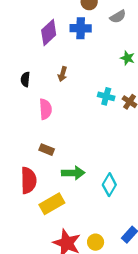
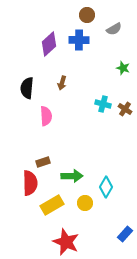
black semicircle: (25, 79) -> (27, 88), size x1.5
brown rectangle: (47, 150) -> (43, 162), moved, turned -40
yellow circle: (96, 242) -> (85, 203), moved

